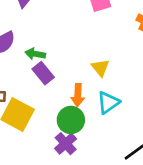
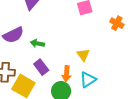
purple rectangle: (43, 73) -> (41, 67), moved

